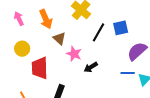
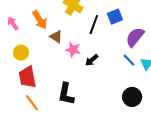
red trapezoid: (40, 68) -> (27, 77), moved
blue line: (128, 73) -> (129, 60), turned 56

